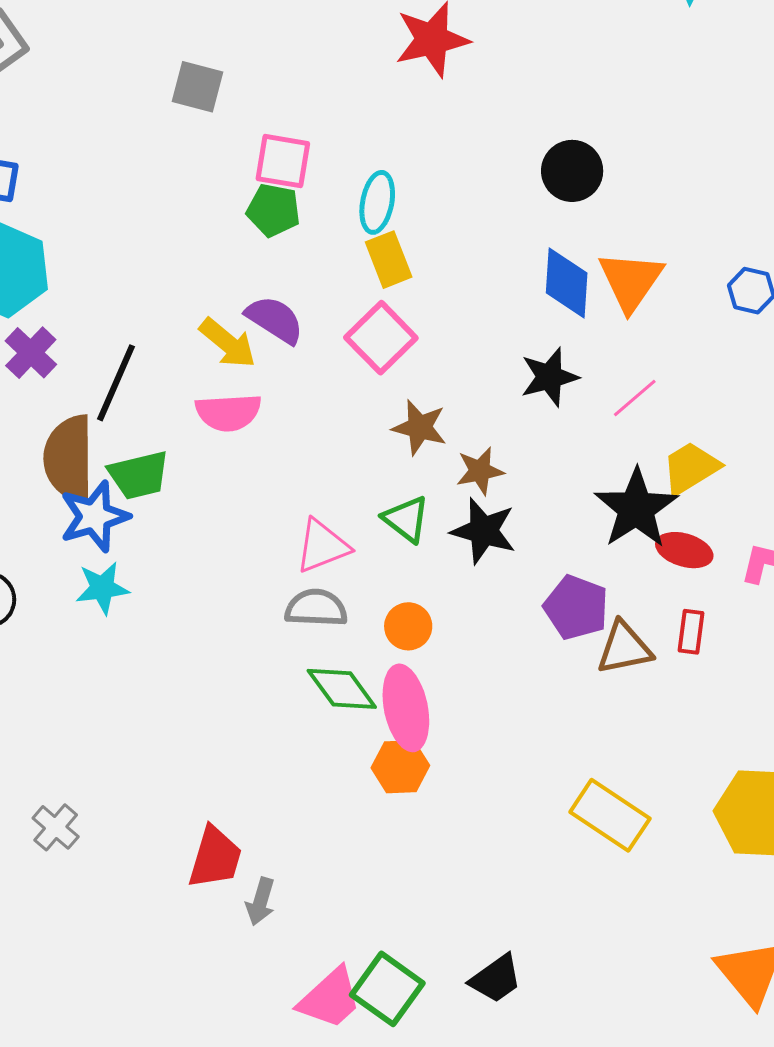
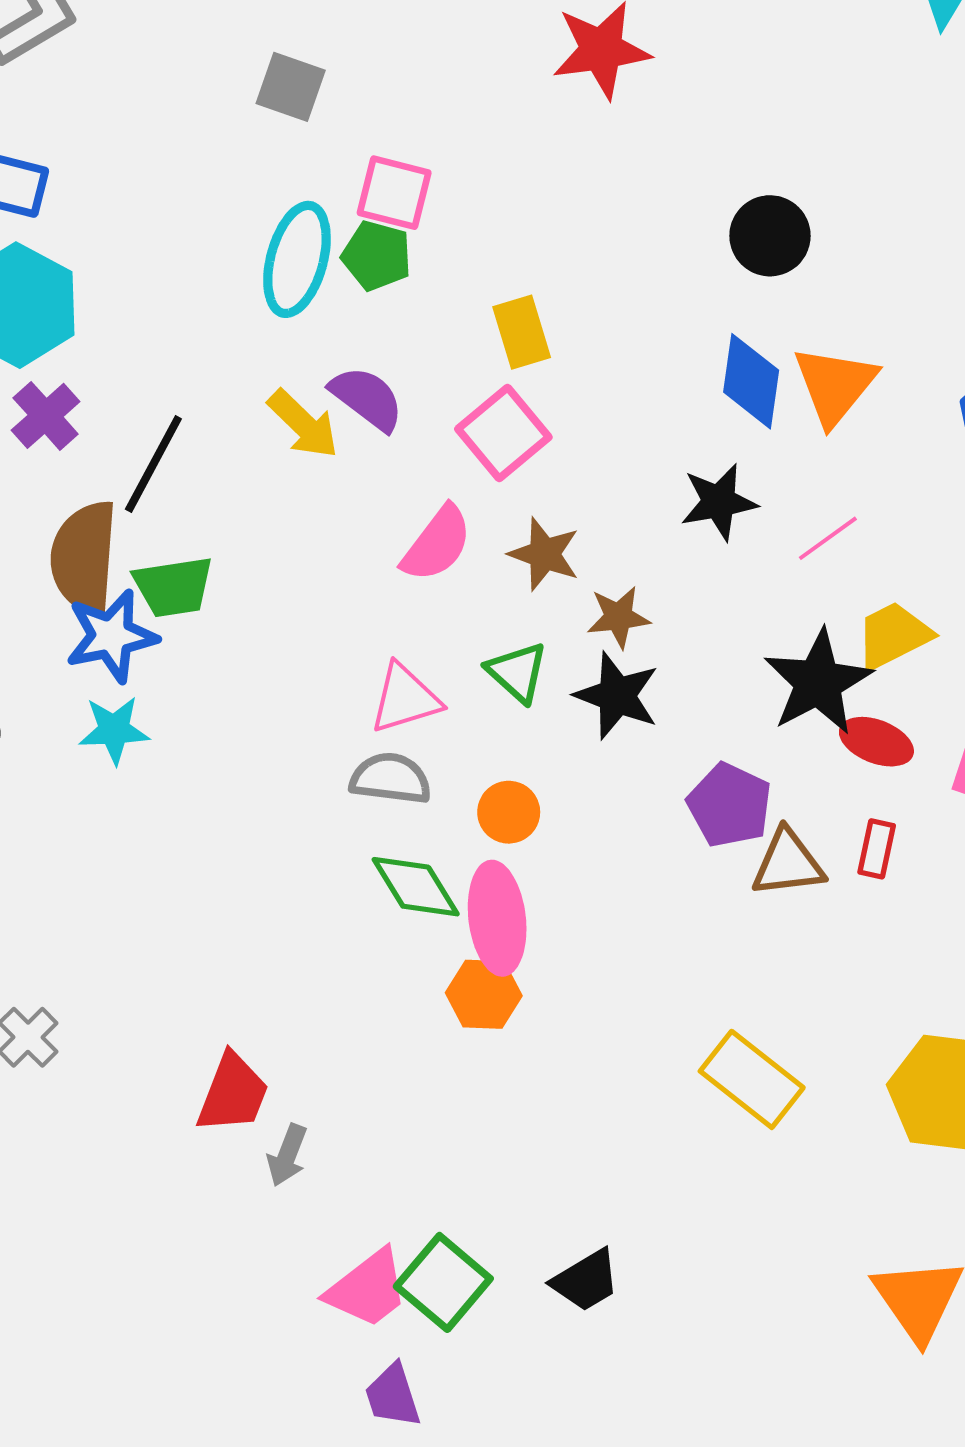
cyan ellipse: (377, 202) -> (297, 259), moved, size x1.4
pink semicircle: (228, 412) -> (437, 544), moved, turned -54

